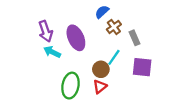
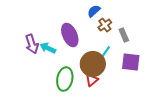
purple arrow: (46, 31) -> (32, 44), moved
brown circle: (101, 69) -> (93, 64), size x1.6

